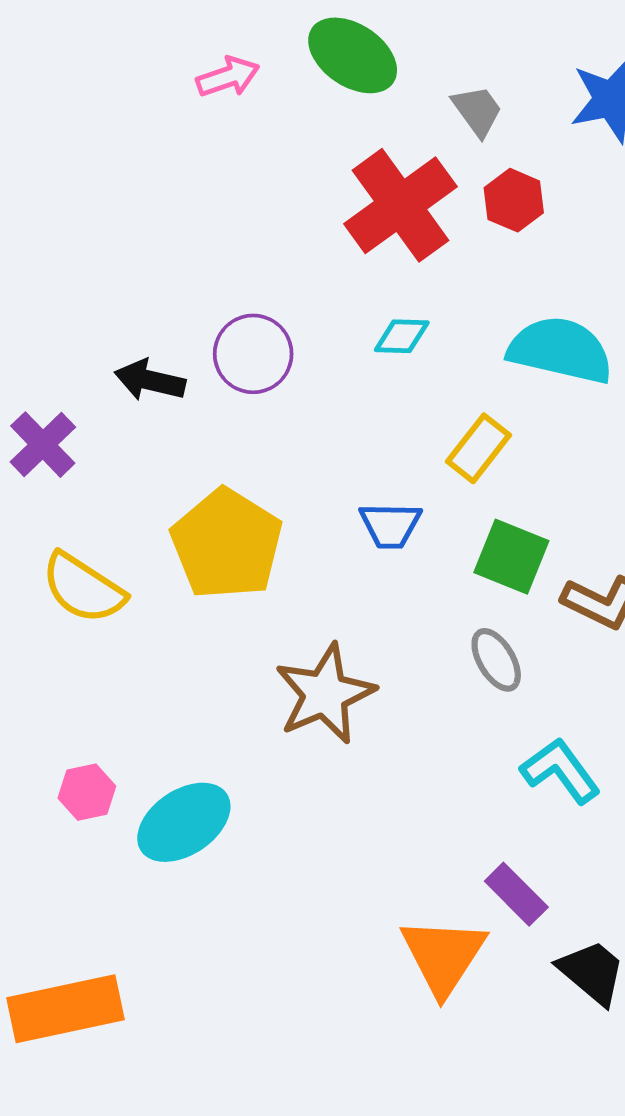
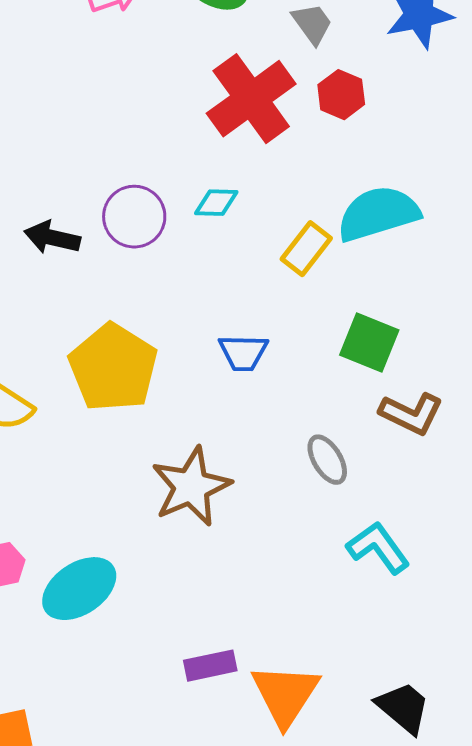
cyan diamond: (402, 336) -> (216, 203), moved
cyan semicircle: (560, 350) -> (378, 214), turned -30
yellow rectangle: (479, 448) -> (306, 249), moved
green square: (511, 557) -> (369, 343), moved
purple rectangle: (516, 894) -> (210, 666), moved, turned -57

